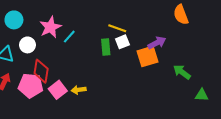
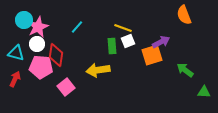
pink star: (50, 27) -> (38, 27), moved
cyan line: (69, 37) -> (77, 27), moved
red diamond: (41, 71) -> (56, 55), moved
pink pentagon: (31, 86) -> (41, 67), moved
yellow arrow: (79, 90) -> (98, 70), moved, size x1.6

